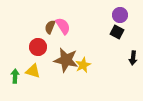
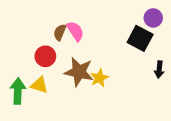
purple circle: (120, 15) -> (153, 18), moved
black square: (117, 32) -> (140, 38), size x1.5
green arrow: (15, 76) -> (18, 91), size x1.5

